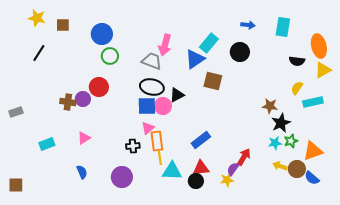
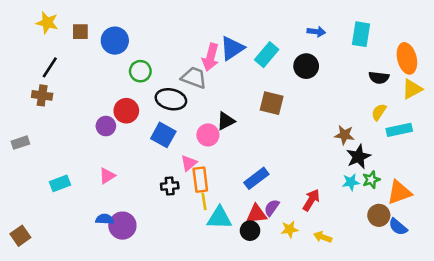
blue circle: (102, 34) -> (115, 41), moved
blue triangle: (195, 59) -> (232, 48), moved
black ellipse: (152, 87) -> (171, 99), moved
brown cross: (68, 102) -> (42, 95), moved
blue square: (147, 106) -> (163, 135), moved, turned 30
yellow arrow: (280, 166) -> (323, 237), moved
purple semicircle: (233, 169) -> (272, 208), moved
blue semicircle: (82, 172) -> (105, 219), turned -64
purple circle: (122, 177) -> (122, 226), moved
brown square: (16, 185) -> (20, 236), turned -35

